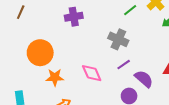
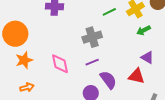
gray cross: (118, 39) -> (92, 37), turned 36
orange star: (55, 77) -> (24, 60), turned -30

